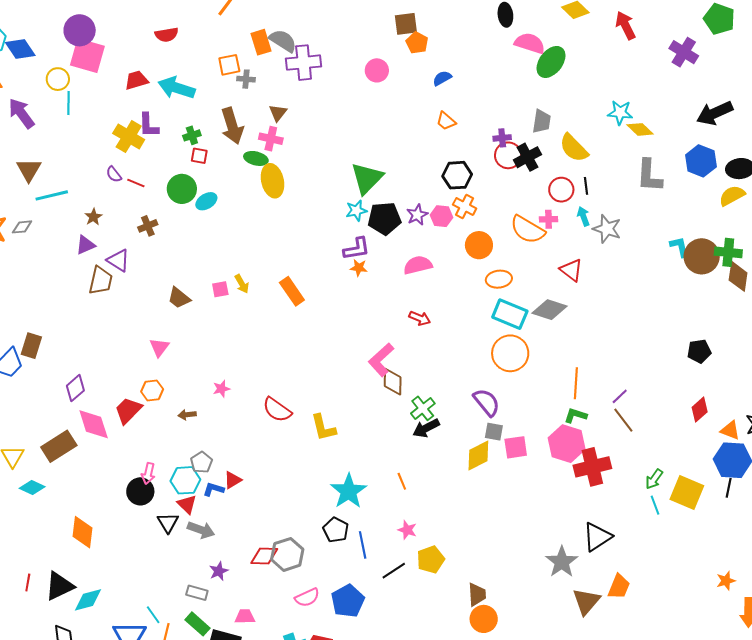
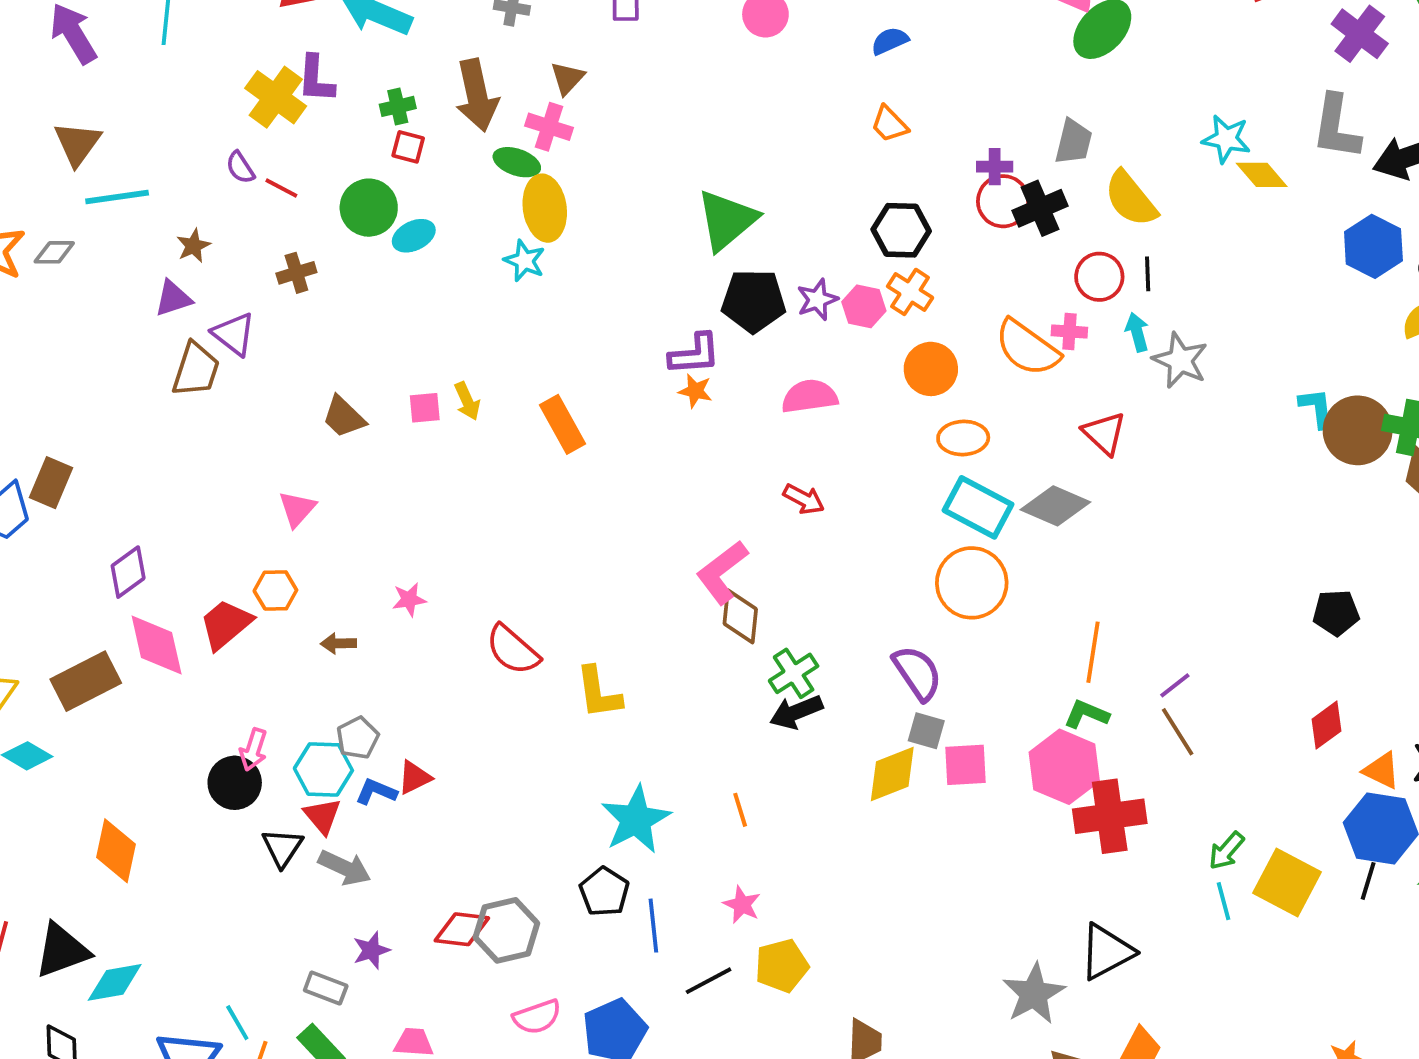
gray L-shape: (649, 176) -> (1336, 127), moved
cyan star: (356, 211) -> (524, 261), moved, turned 30

